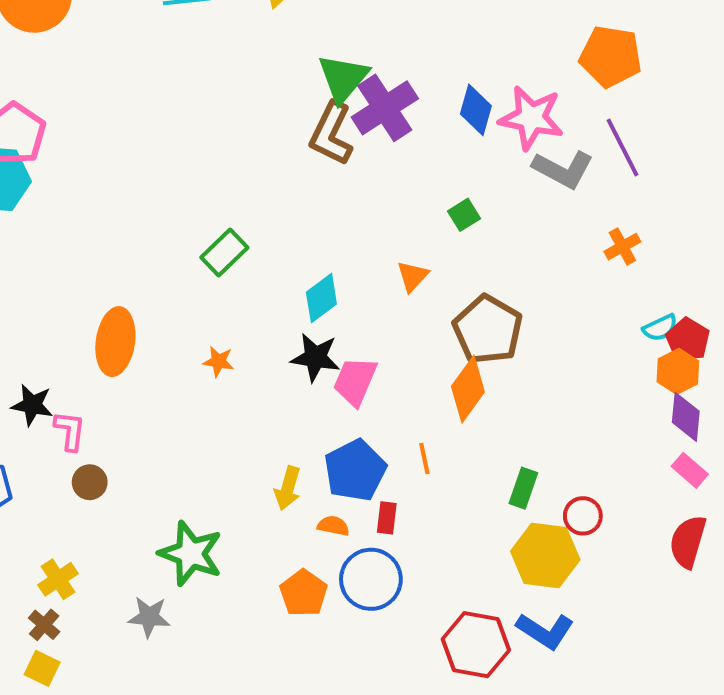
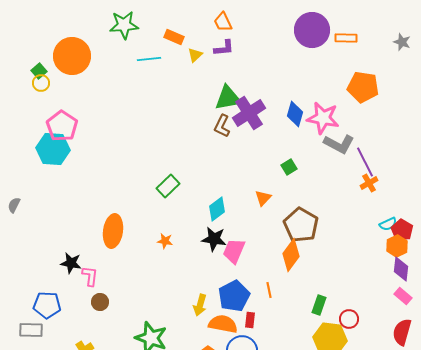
green triangle: (343, 78) -> (228, 98), turned 40
brown L-shape: (331, 134) -> (222, 126), size x0.7
purple line: (622, 147) -> (365, 162), moved
orange semicircle: (333, 526) -> (223, 324), size x1.8

